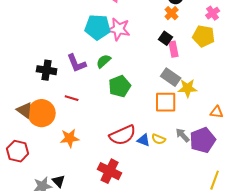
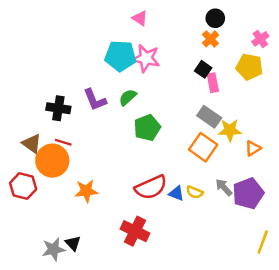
red line: (72, 98) -> (63, 142), moved
orange square: (166, 102) -> (203, 147), turned 35
brown triangle: (25, 110) -> (32, 144), moved
orange triangle: (217, 112) -> (253, 148), moved, turned -40
red hexagon: (18, 151) -> (23, 186), moved

